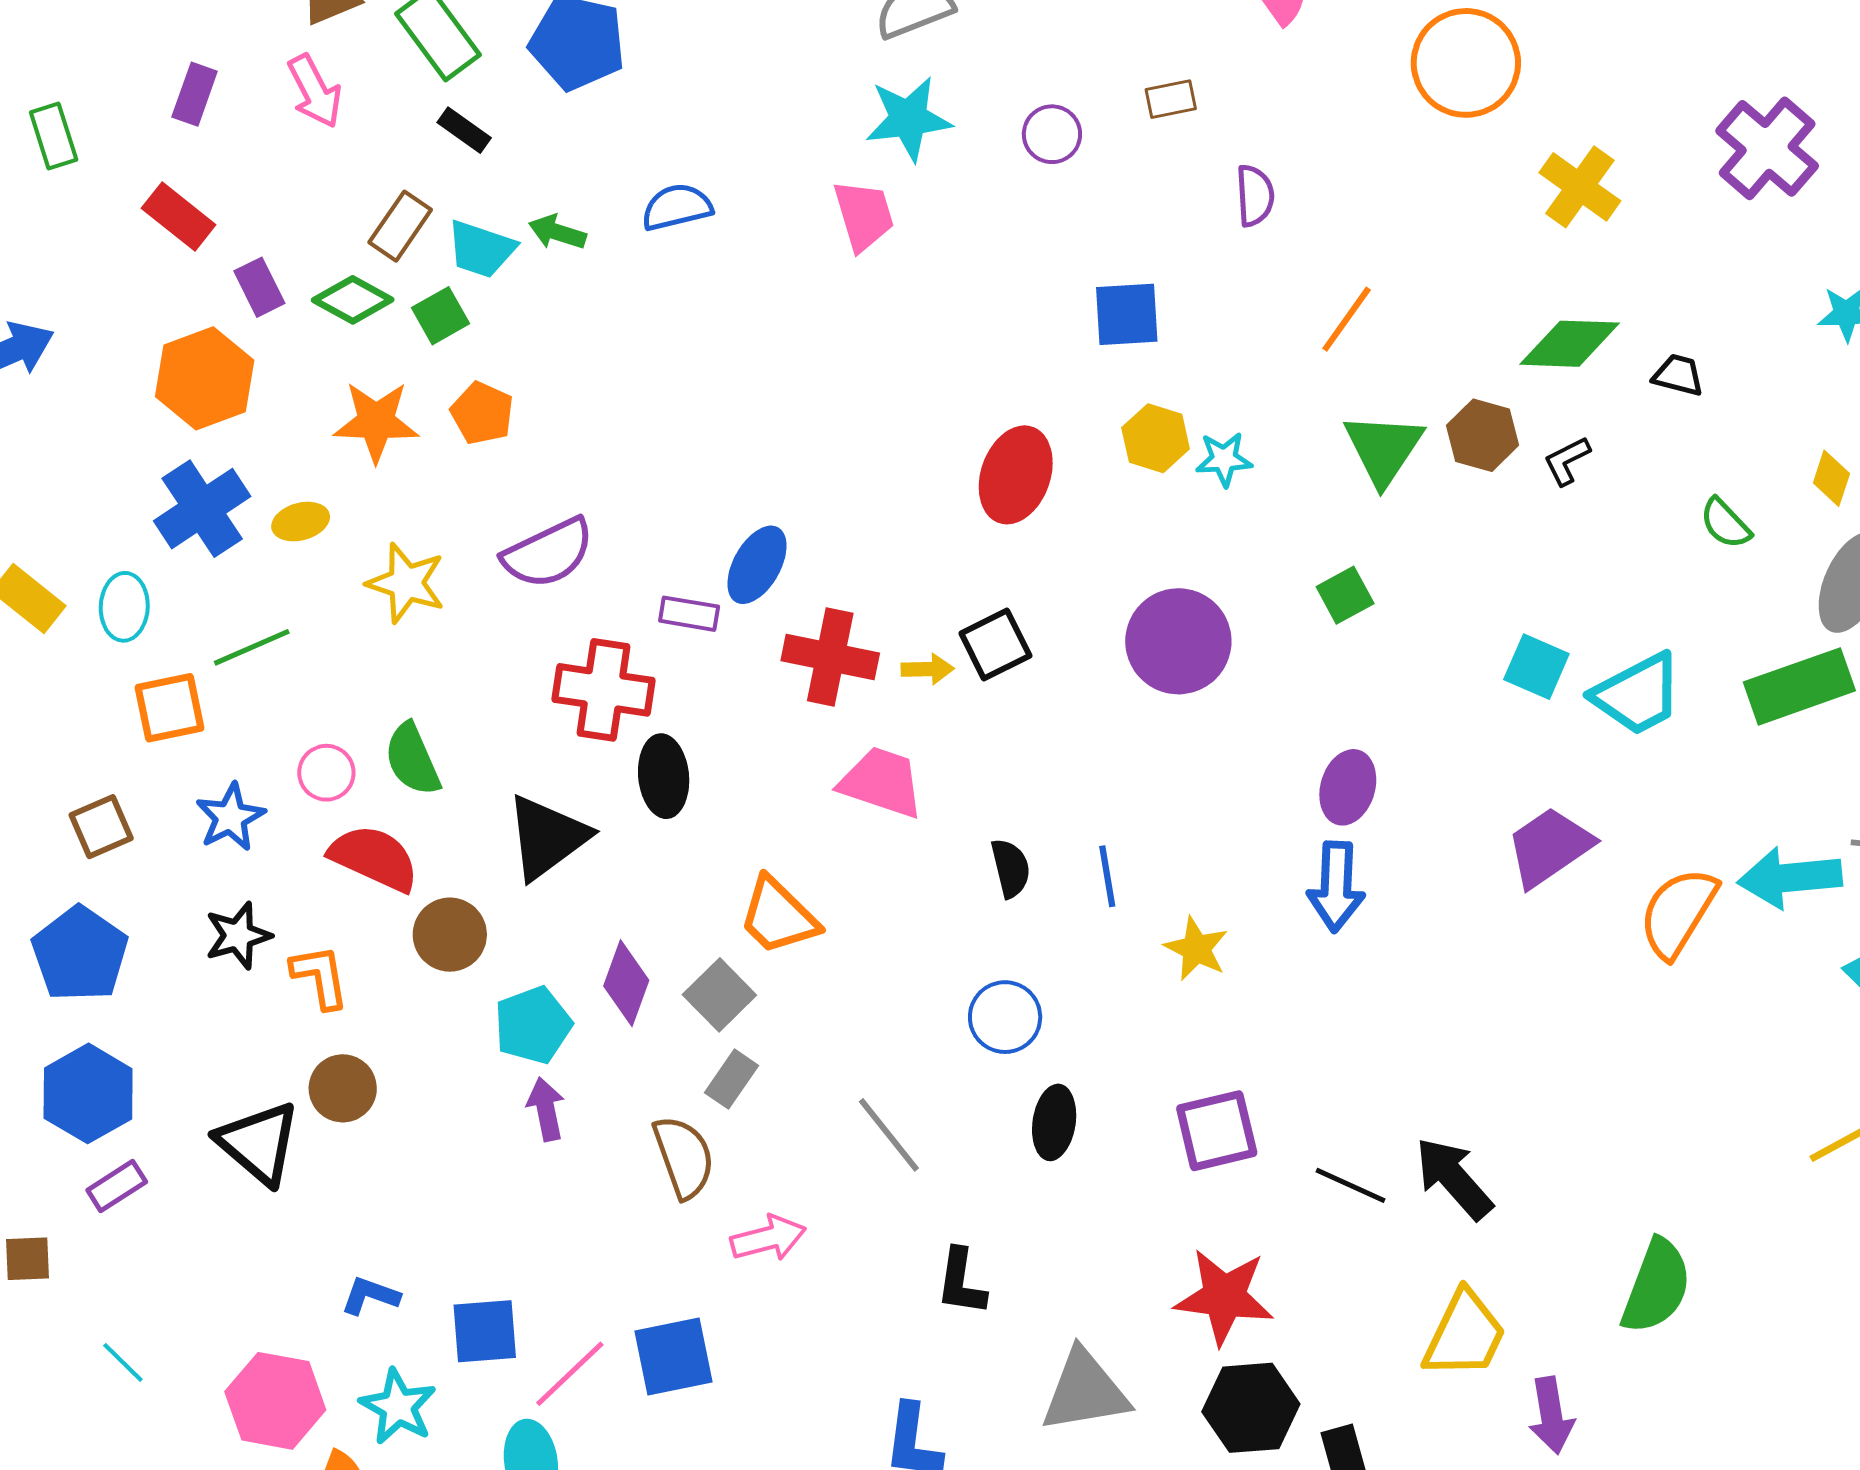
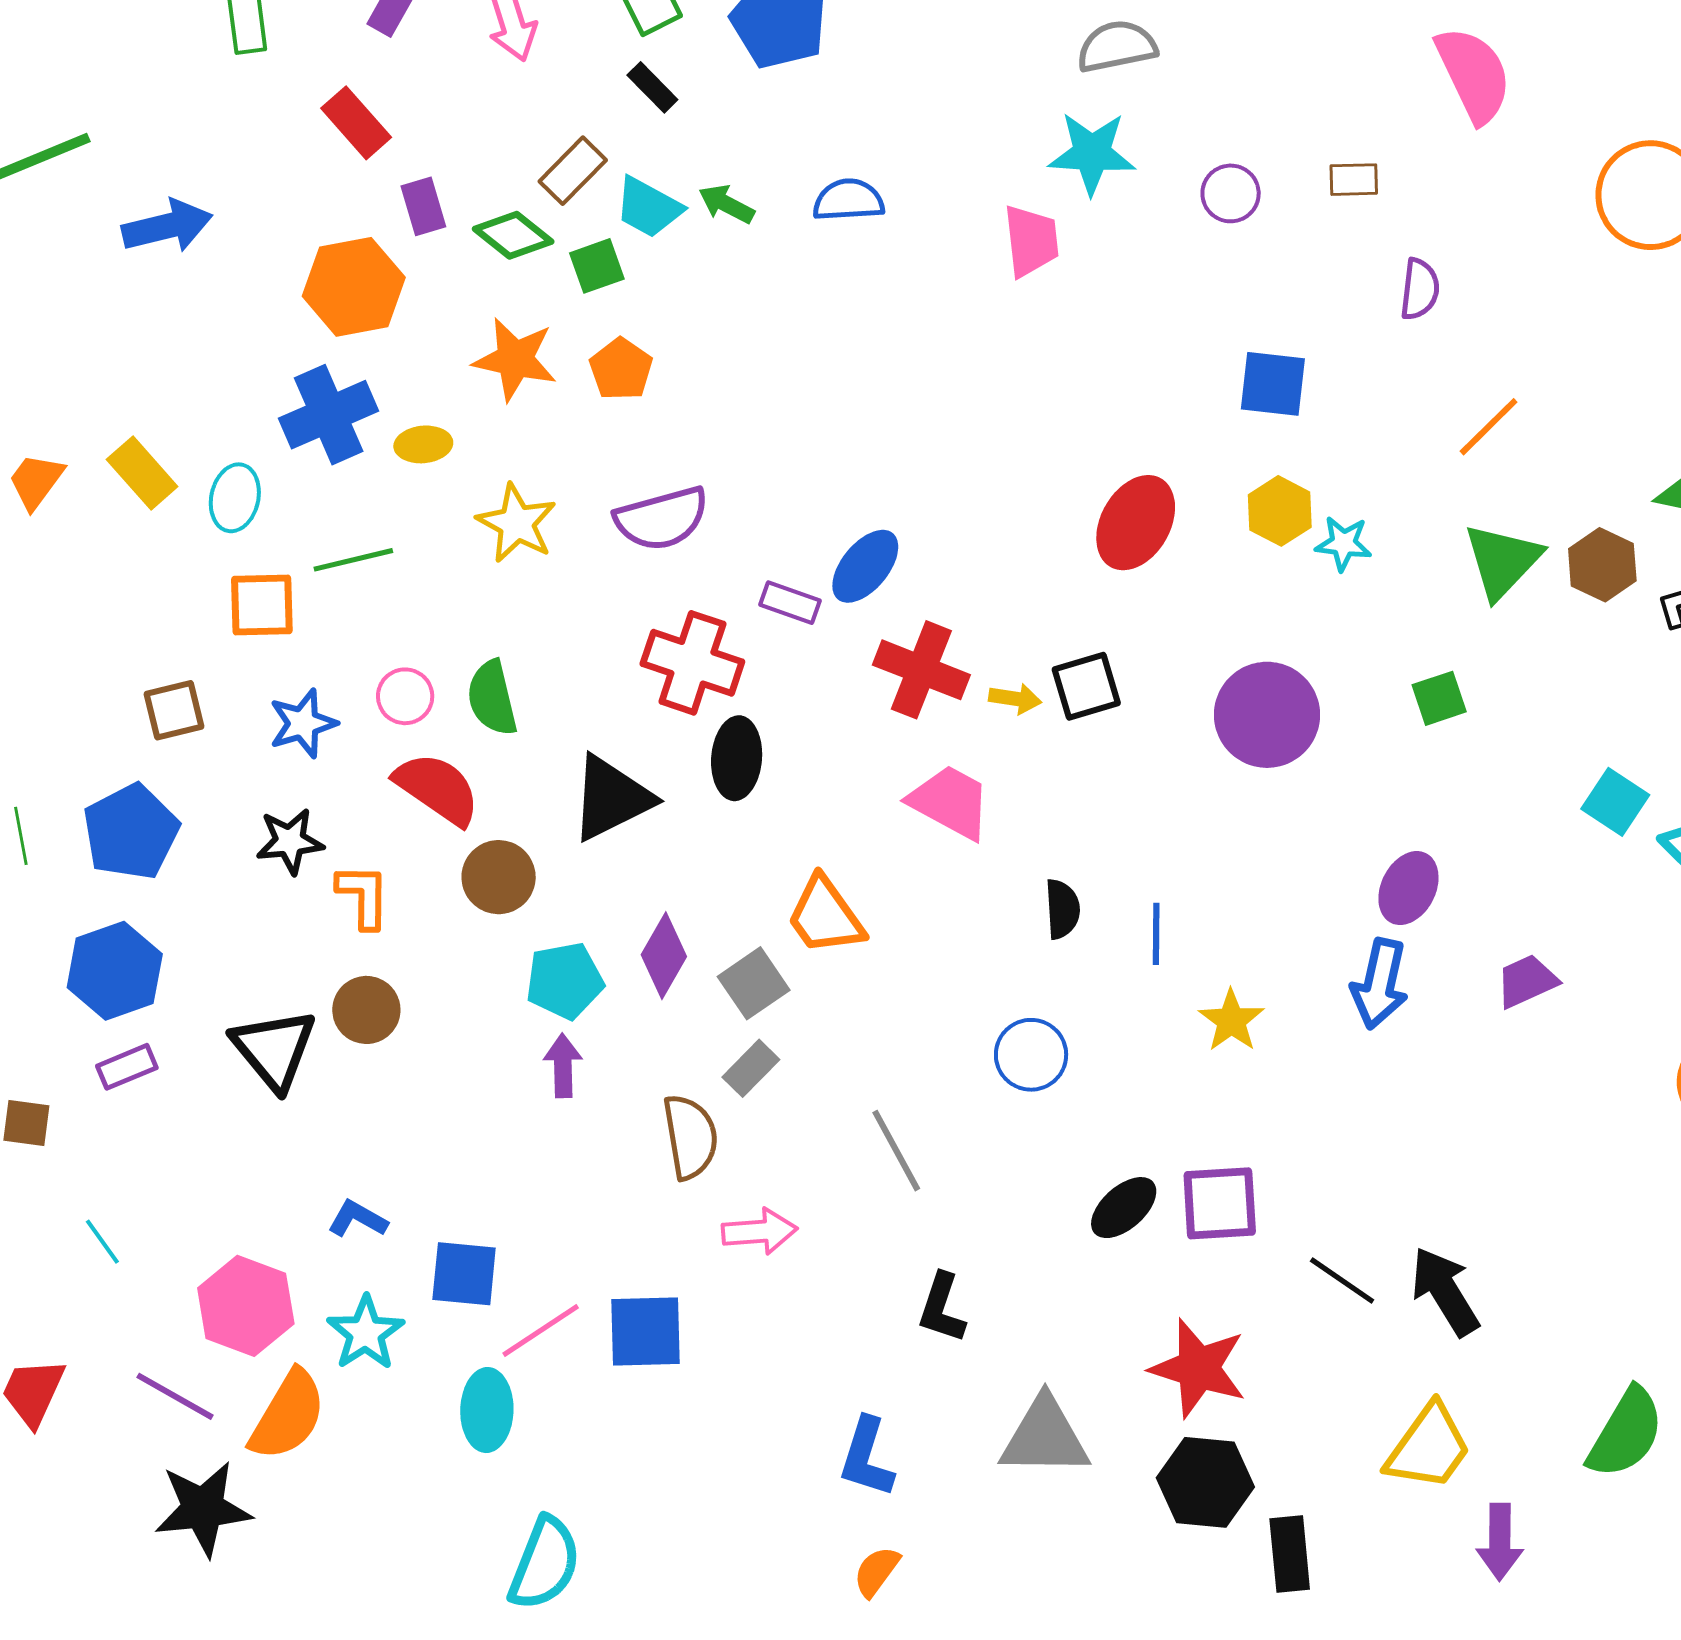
purple trapezoid: (1549, 847) -> (1527, 981), moved, size x0.7
black ellipse: (1054, 1122) -> (1124, 1208), moved, turned 30

